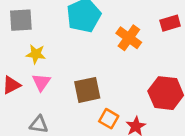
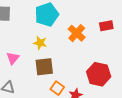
yellow star: (36, 54) -> (40, 43), moved

